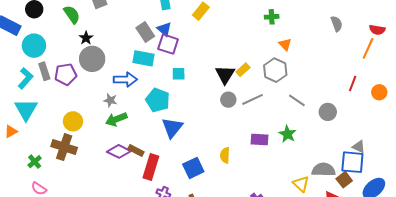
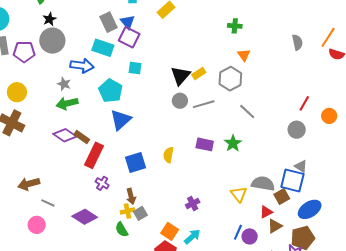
orange line: (368, 48) -> (328, 37), moved
gray circle: (328, 112) -> (297, 130), moved
yellow circle: (73, 121) -> (17, 92), moved

